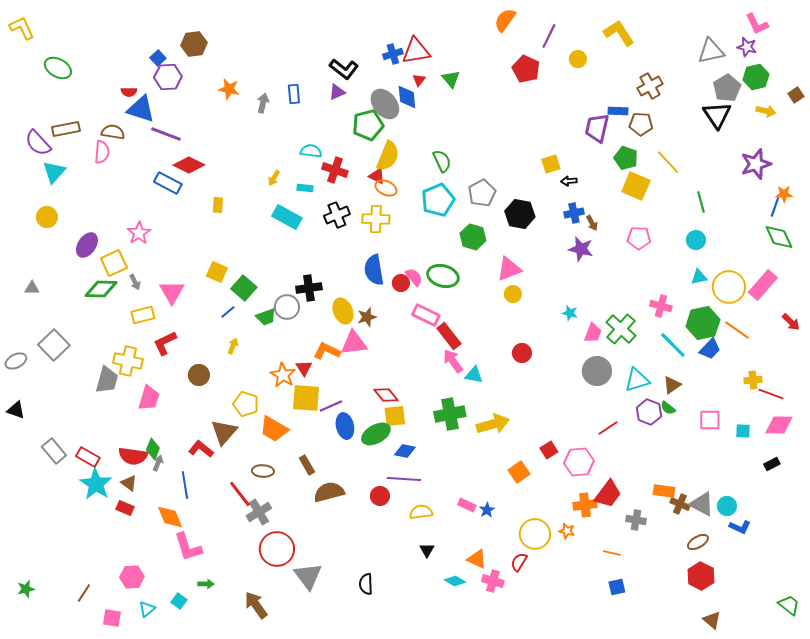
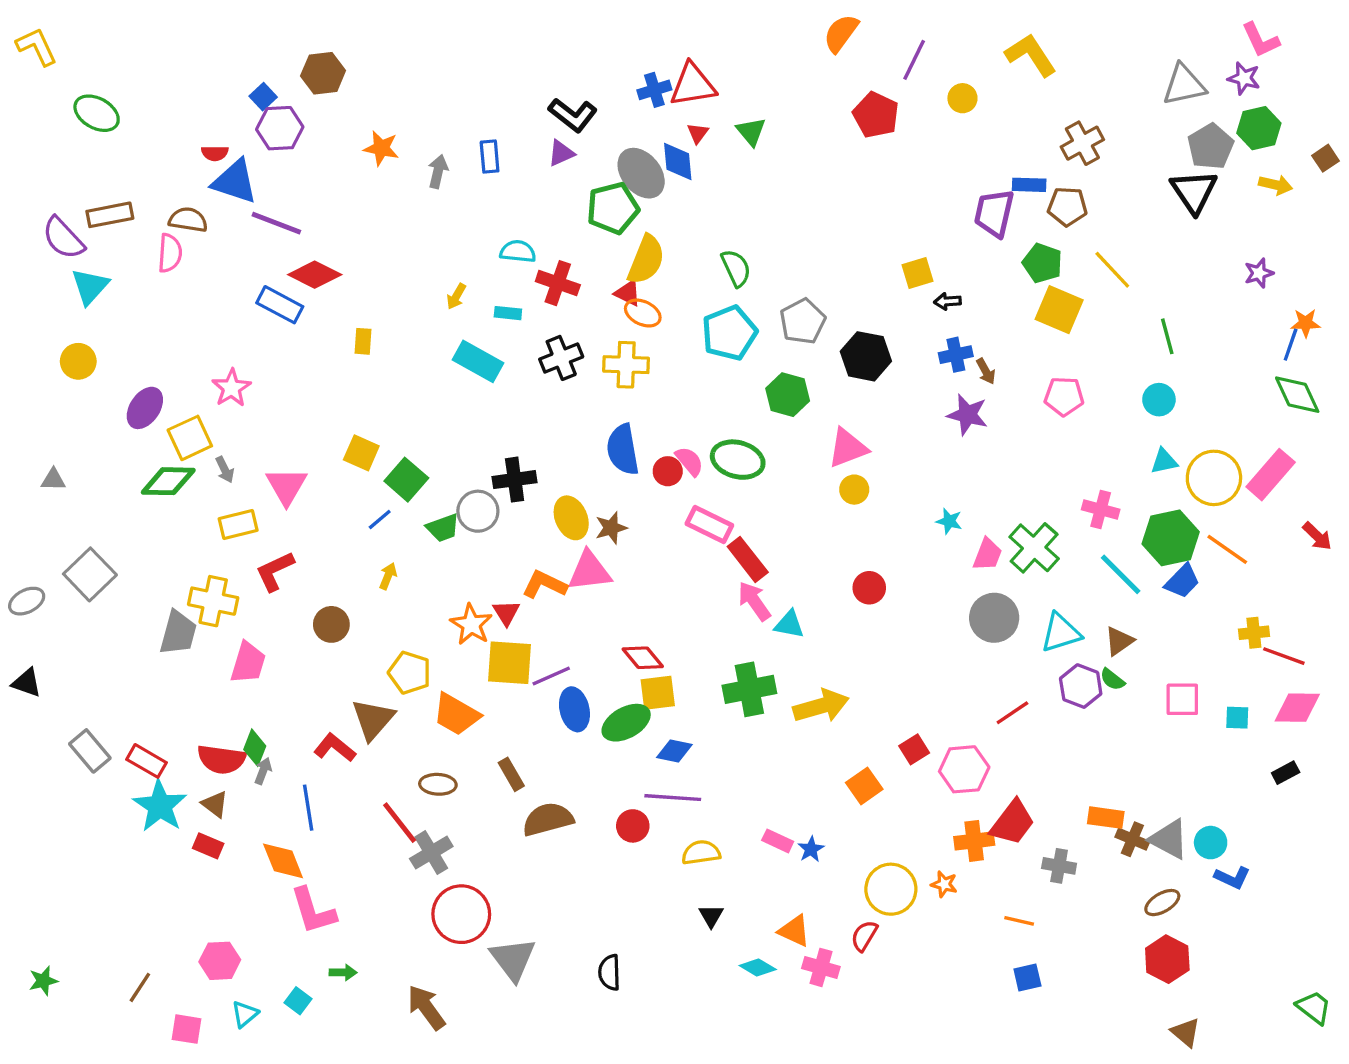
purple star: (756, 164) -> (1259, 273), size x0.6

